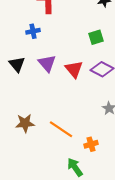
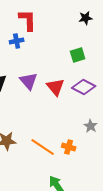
blue cross: (33, 31) -> (17, 41), moved
orange cross: (91, 144) -> (69, 147), moved, turned 32

